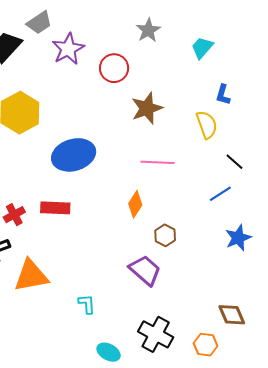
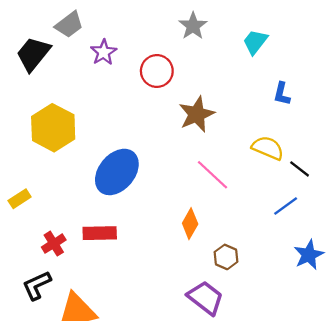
purple star: (68, 49) -> (104, 52), size x0.7
yellow semicircle: (207, 125) -> (268, 148), moved, turned -44
blue ellipse: (74, 155) -> (117, 172), turned -30
pink line: (158, 162) -> (212, 175), turned 44

